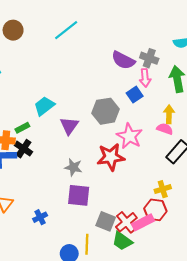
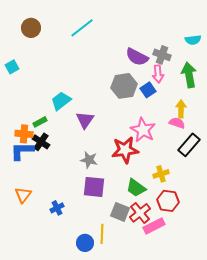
gray hexagon: (106, 111) -> (124, 86), moved
yellow cross: (163, 189) -> (161, 174), moved
pink rectangle: (143, 222) -> (154, 226), moved
green trapezoid: (122, 241) -> (136, 188), moved

